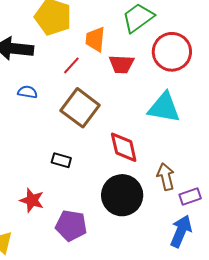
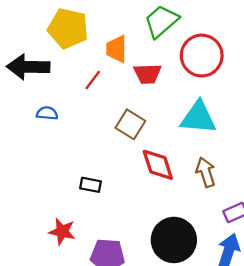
brown square: (80, 108) -> (130, 124), moved, size x0.7
brown arrow: (166, 177) -> (206, 172), moved
black circle: (122, 195) -> (174, 240), moved

